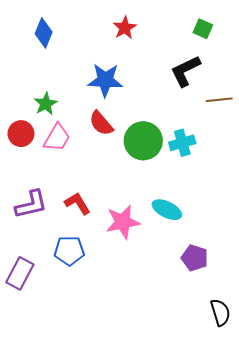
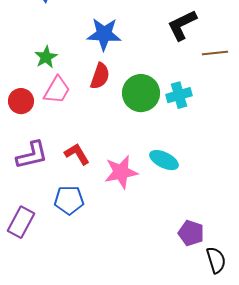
red semicircle: (101, 123) -> (100, 76), turned -120
red circle: (21, 134) -> (21, 101), moved
purple pentagon: (195, 258) -> (191, 233), moved

